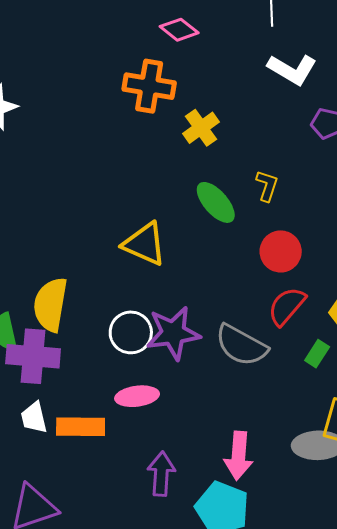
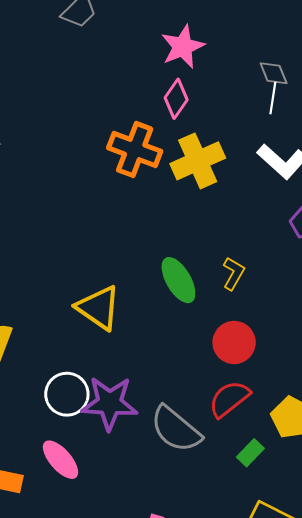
pink diamond: (179, 30) -> (176, 99), turned 75
yellow cross: (201, 128) -> (198, 161), moved, size x1.4
pink ellipse: (137, 396) -> (60, 460), turned 45

